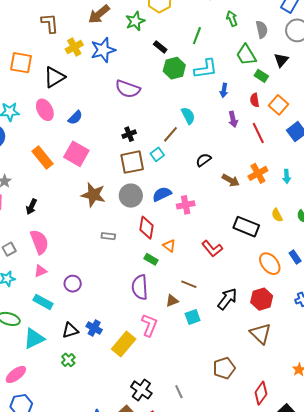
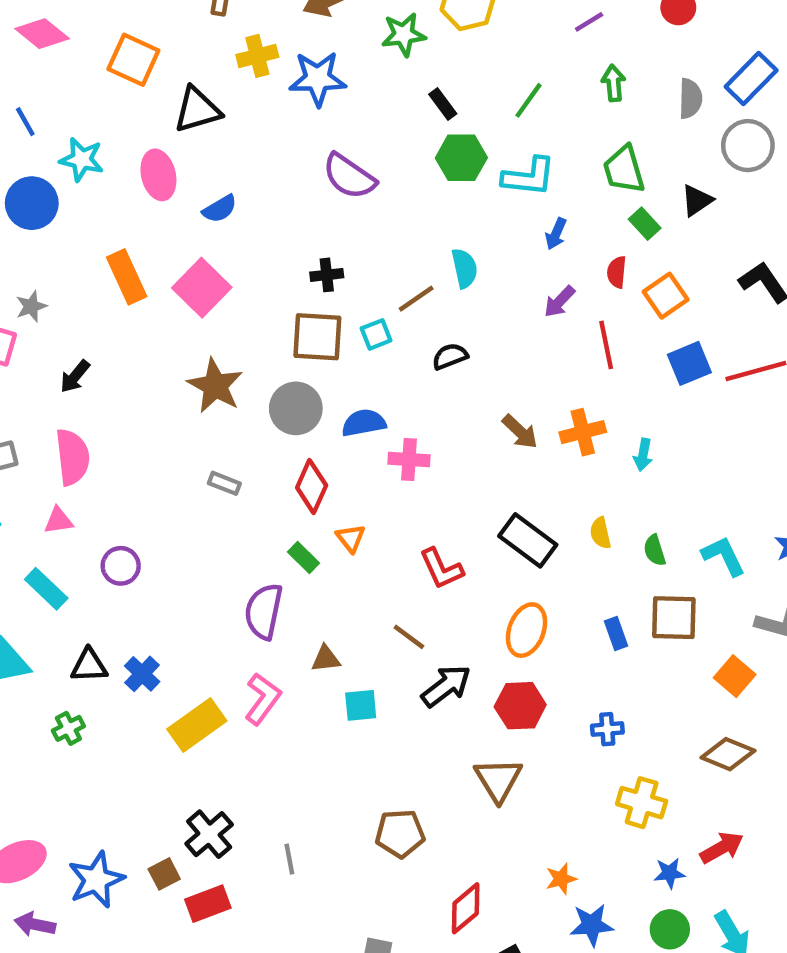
gray semicircle: (262, 29) -> (690, 99), moved
purple arrow: (233, 119) -> (559, 301), turned 42
black semicircle: (204, 160) -> (450, 356), moved
orange ellipse: (270, 264) -> (527, 630), moved, turned 45
brown line: (189, 284) -> (409, 637), moved

